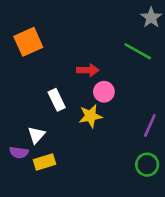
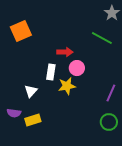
white rectangle: (57, 100) -> (51, 72), moved, turned 35
white triangle: (36, 135) -> (31, 91), moved

